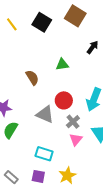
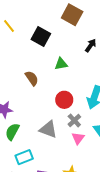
black square: (42, 22) -> (41, 36), moved
gray triangle: (45, 114) -> (48, 129), moved
cyan rectangle: (44, 154) -> (24, 157), moved, turned -36

